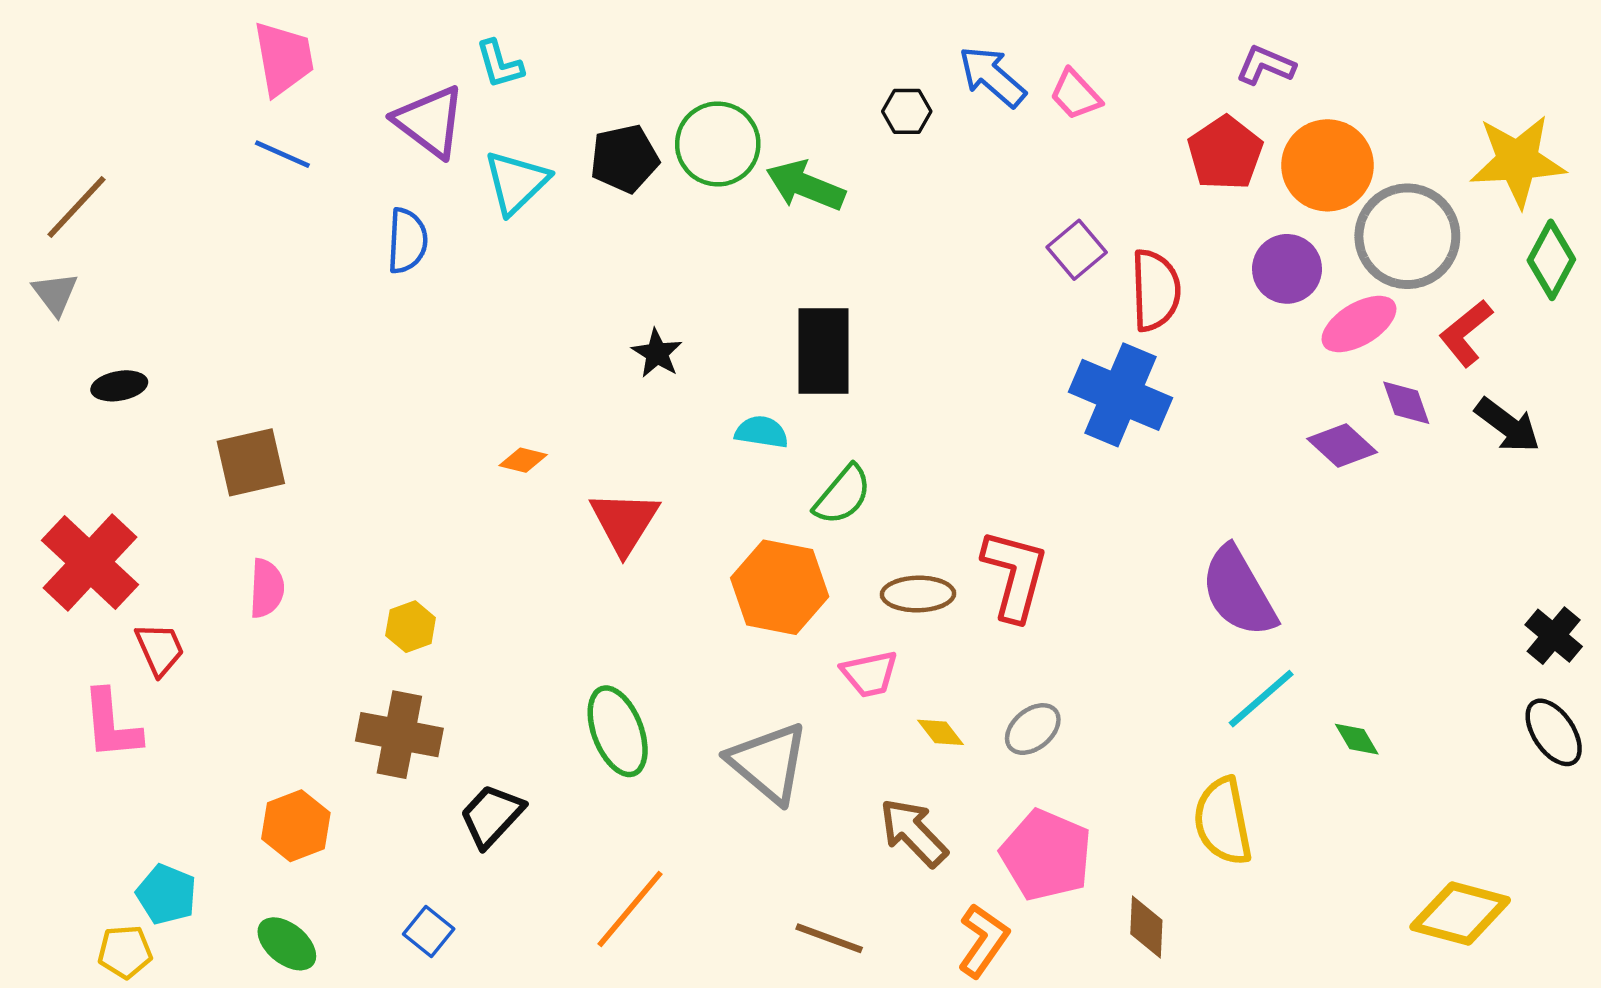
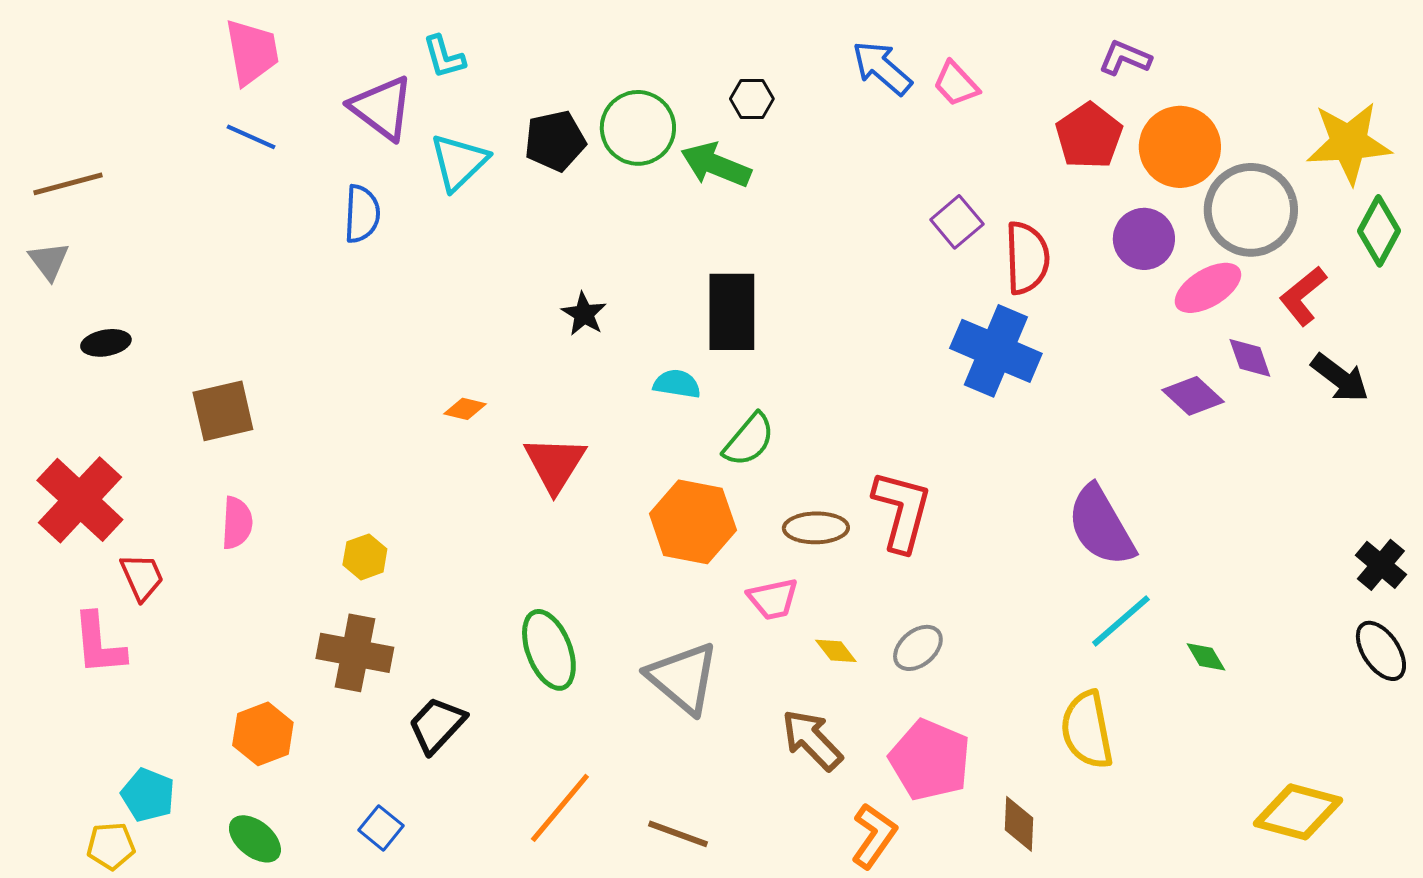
black hexagon: (907, 111) -> (752, 99), moved
brown line: (76, 207) -> (68, 184), turned 32
brown line: (829, 938) -> (678, 834), moved

